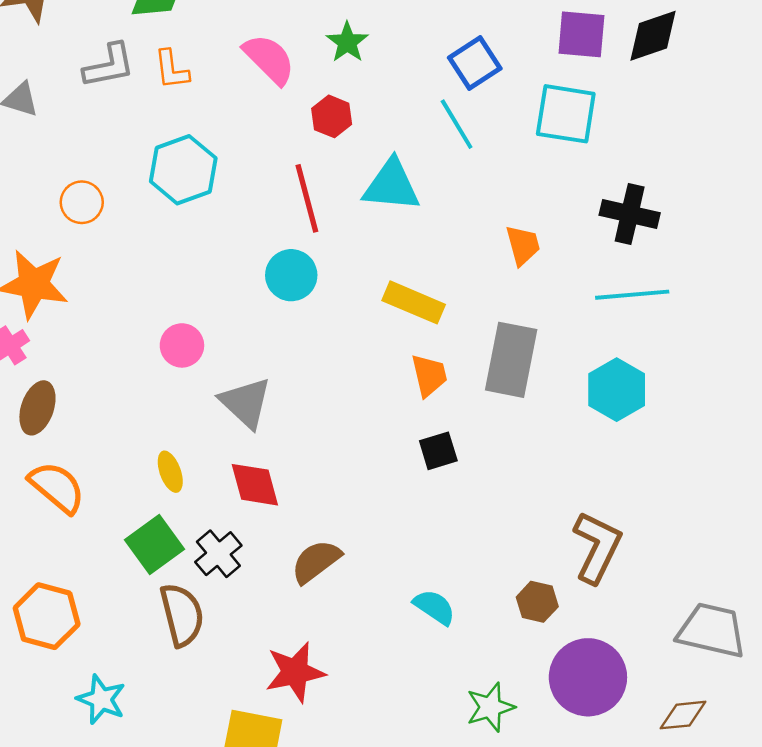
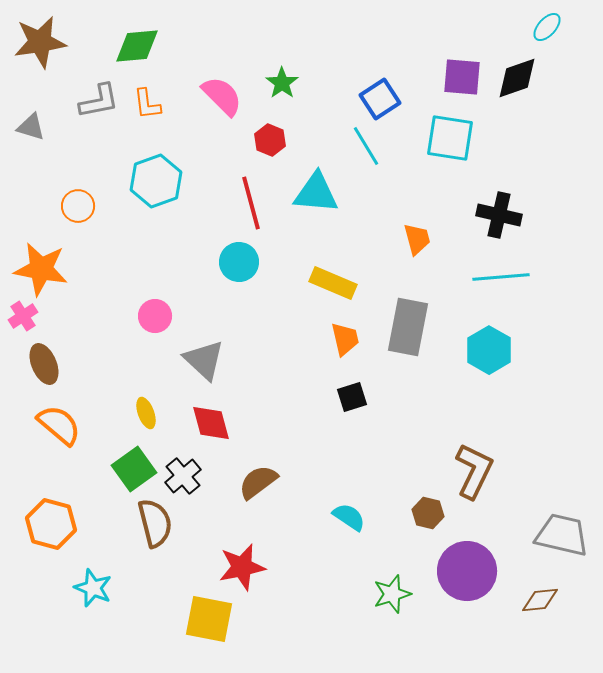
brown ellipse: (37, 408) -> (44, 364), turned -42

